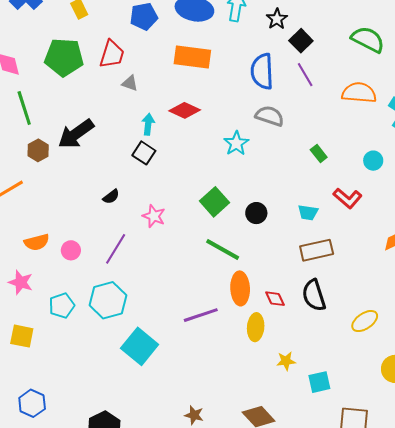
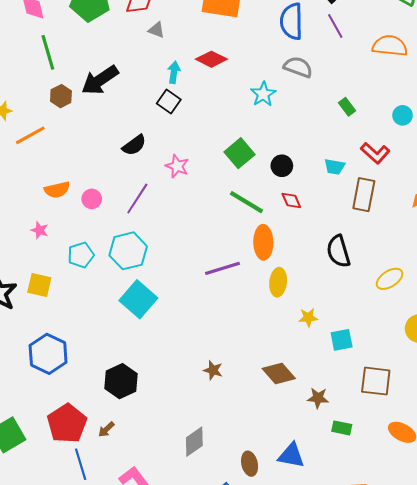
black semicircle: (111, 197) -> (134, 145), size x1.4
brown rectangle: (317, 250) -> (364, 195), moved, turned -68
pink star: (21, 282) -> (40, 230), size x0.7
red diamond: (275, 299) -> (291, 201), moved
cyan square: (140, 346) -> (138, 299), moved
blue hexagon: (32, 403) -> (48, 354), size x1.4

